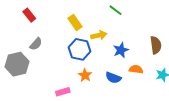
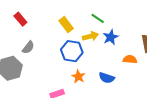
green line: (115, 10) -> (98, 18), moved
blue star: (121, 50) -> (111, 37), moved
orange semicircle: (136, 69) -> (130, 59), moved

